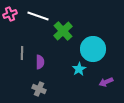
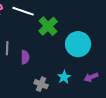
cyan star: (79, 69) -> (64, 77), moved
gray cross: (39, 89) -> (41, 84), moved

